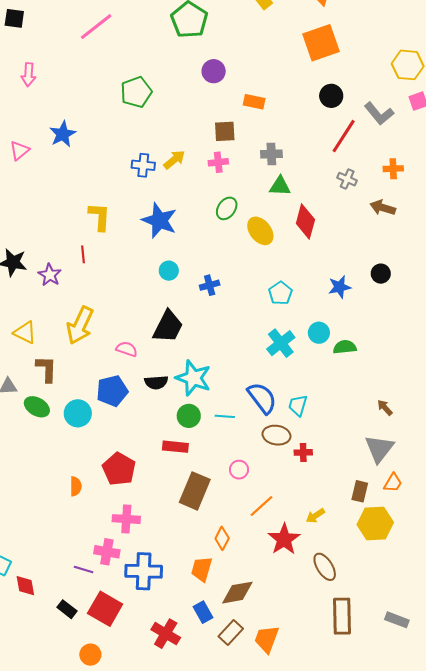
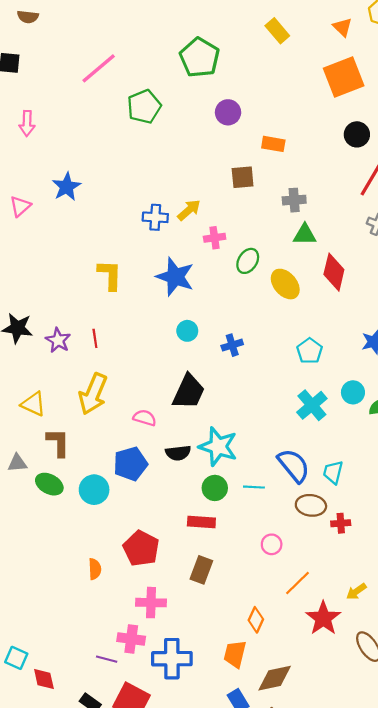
green pentagon: (136, 92) -> (144, 107), moved
pink cross: (218, 162) -> (215, 238), moved
red line: (83, 254) -> (95, 338), moved
brown rectangle: (195, 491) -> (201, 570), moved, size x0.7

